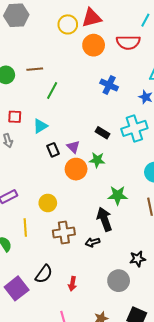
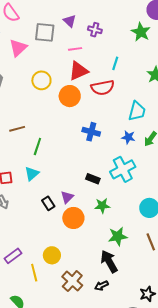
red triangle: (92, 18) -> (78, 71), moved
cyan triangle: (40, 126) -> (32, 174), moved
purple triangle: (73, 147) -> (67, 197), turned 40
green star: (97, 160) -> (102, 206), moved
yellow line: (25, 227) -> (34, 273), moved
brown cross: (64, 233) -> (72, 281), turned -30

